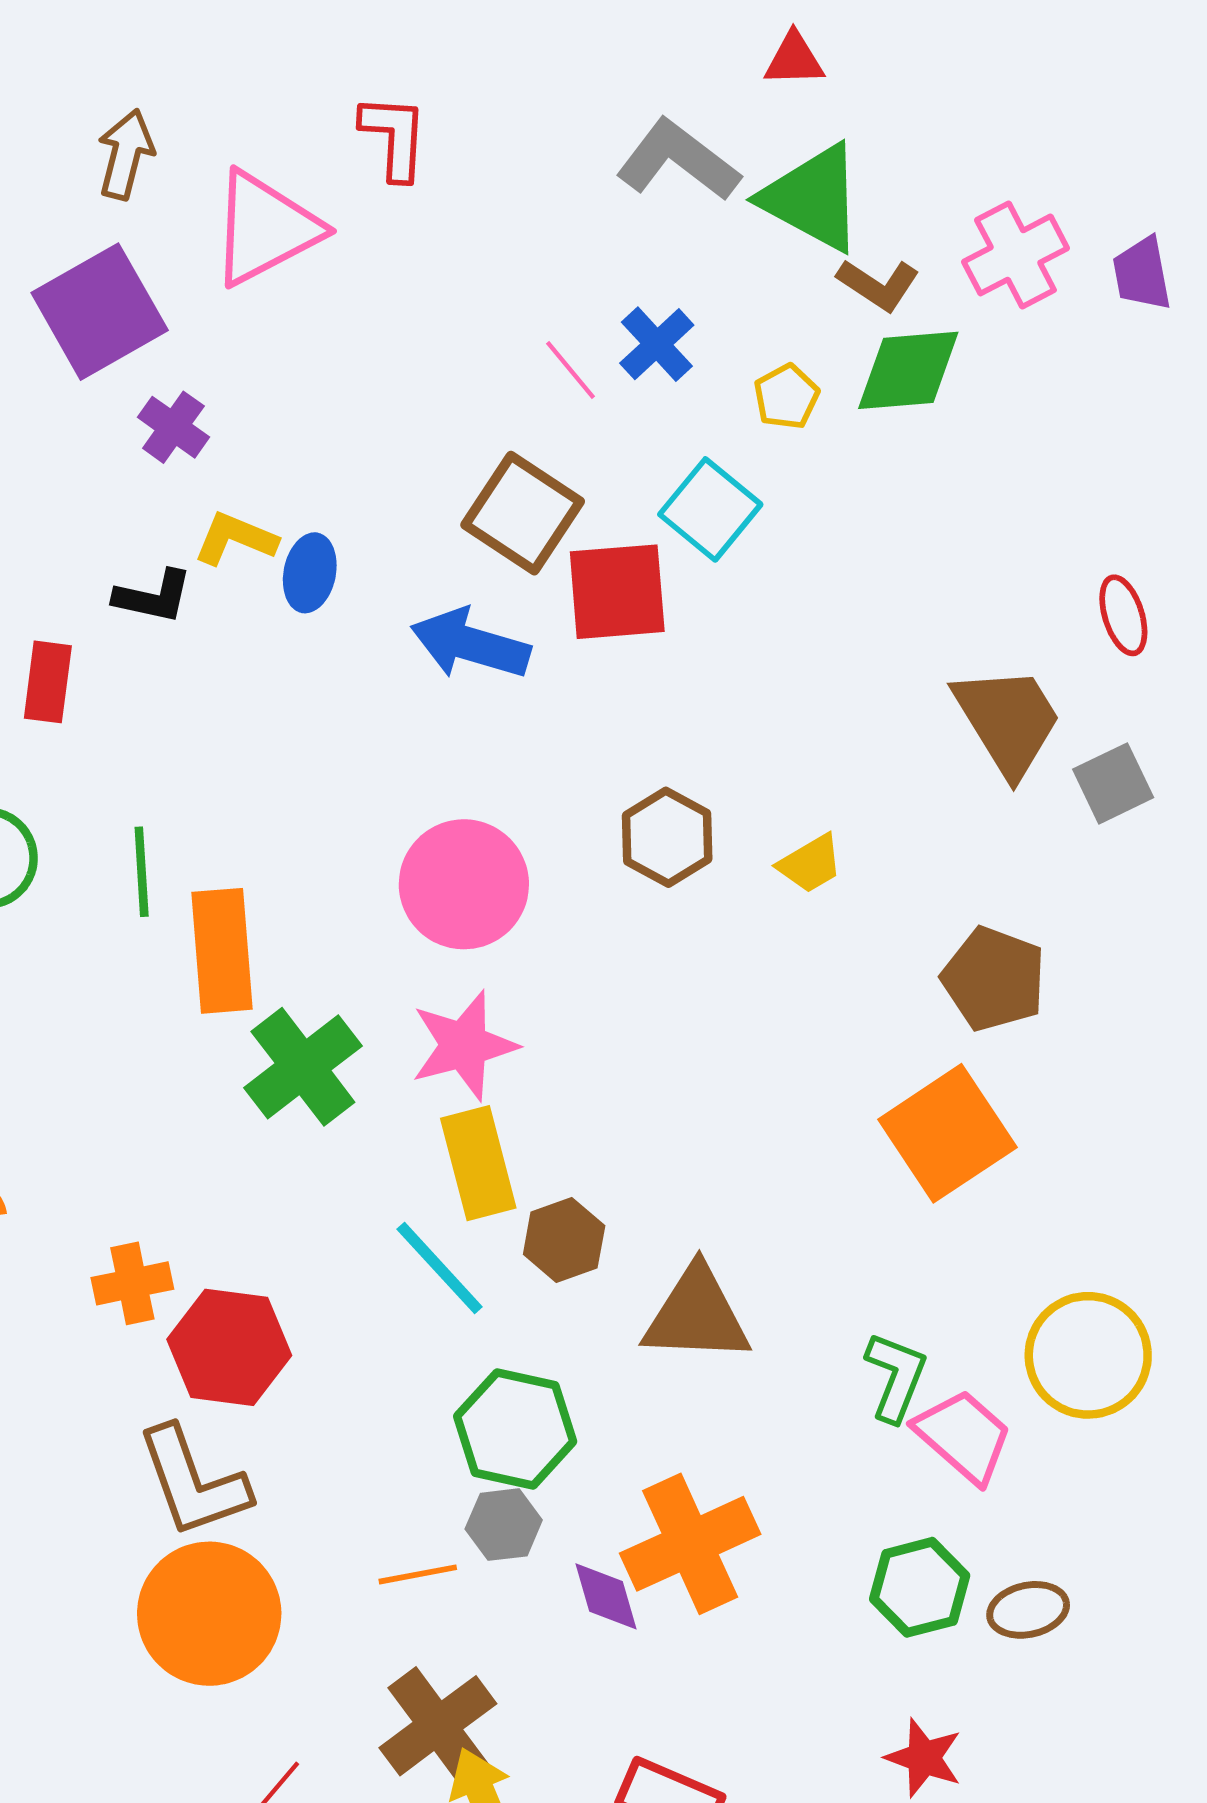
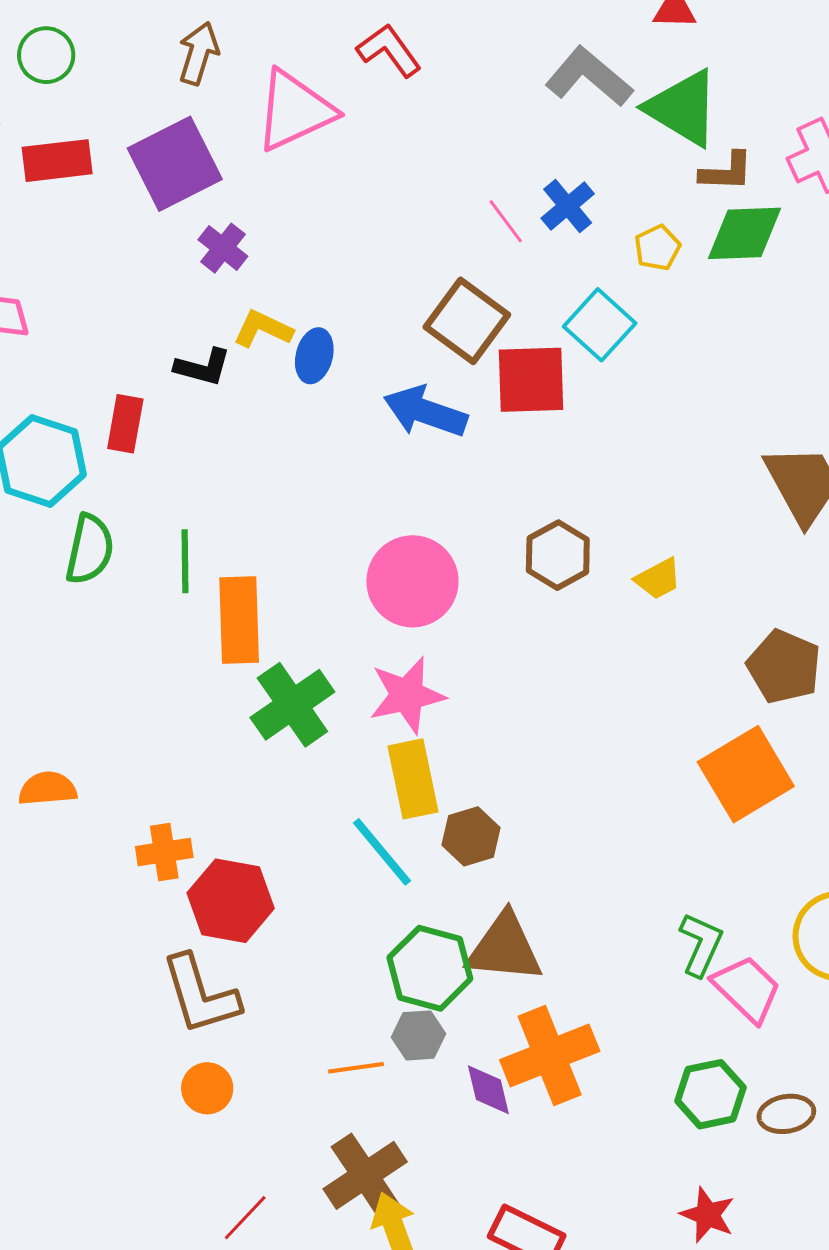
red L-shape: (394, 137) -> (389, 50), turned -42
brown L-shape: (878, 285) -> (726, 172), turned -34
brown triangle: (697, 1315) -> (504, 948), moved
orange circle: (209, 1614) -> (207, 1088), size x0.5

